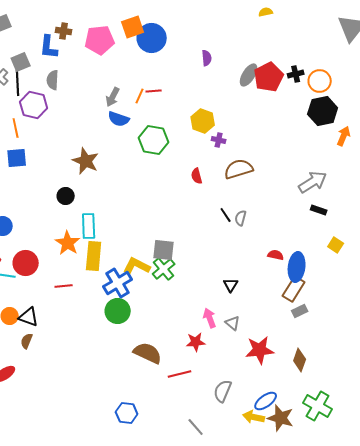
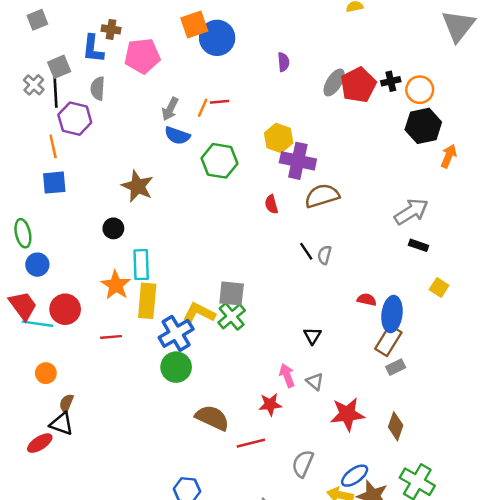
pink pentagon: (100, 40) -> (142, 56), moved
purple cross: (219, 140) -> (298, 161), size x2.0
black triangle: (29, 317) -> (62, 424), moved

